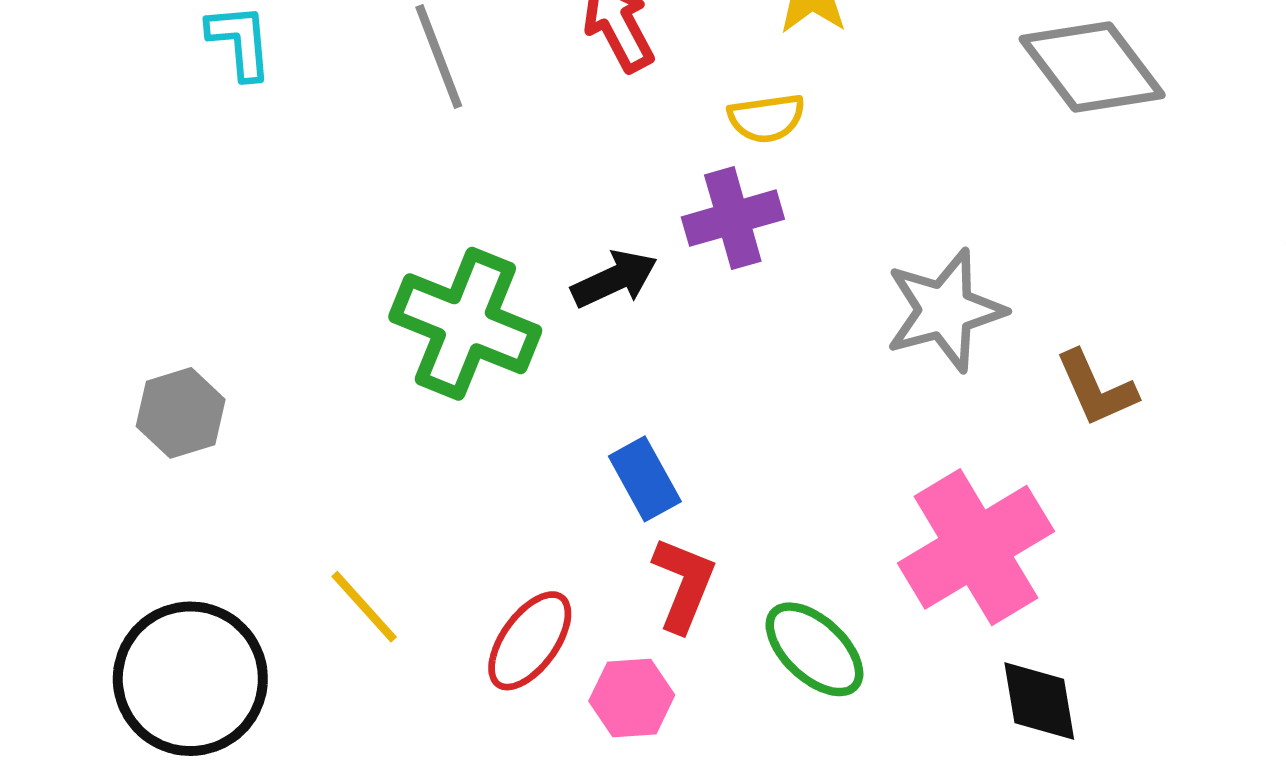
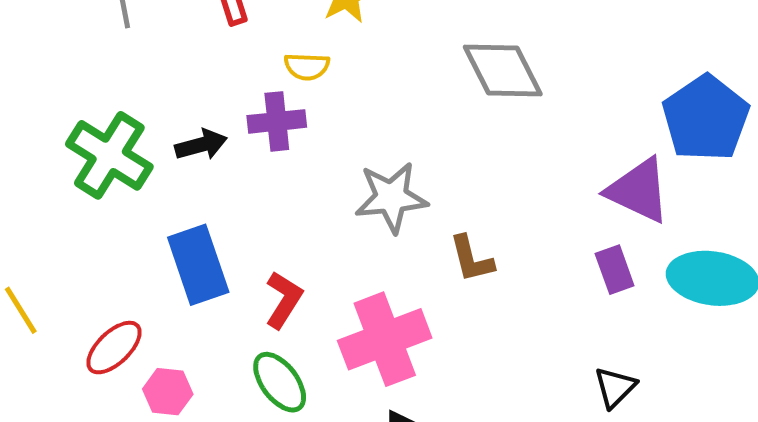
blue rectangle: (645, 479) -> (198, 265), size x1.6
red L-shape: (684, 584) -> (284, 300), moved

